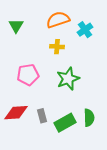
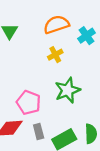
yellow cross: (57, 47) -> (55, 55), turned -32
pink pentagon: (28, 75) -> (29, 103), moved, turned 30

